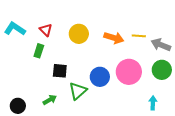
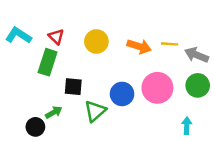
green rectangle: (39, 51) -> (48, 62), size x1.5
green arrow: (50, 100) -> (54, 112), moved
black circle: (18, 106) -> (35, 127), moved

